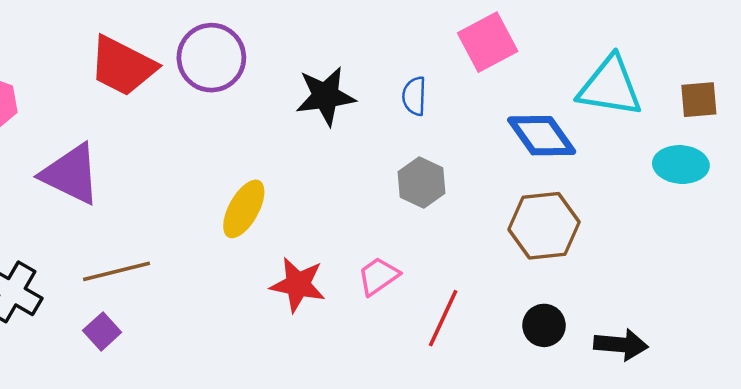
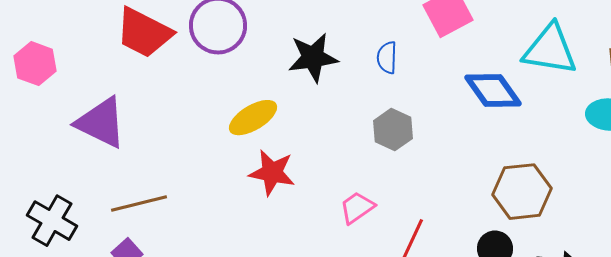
yellow ellipse: (244, 209) -> (253, 118), moved, turned 30
brown hexagon: (544, 226) -> (522, 192), moved
red star: (298, 285) -> (272, 173), moved

